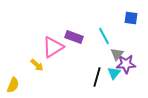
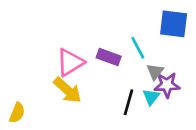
blue square: (131, 18) -> (174, 24), size x1.6
purple rectangle: (74, 37) -> (109, 57), moved
yellow arrow: (37, 65) -> (67, 90), moved, size x1.6

